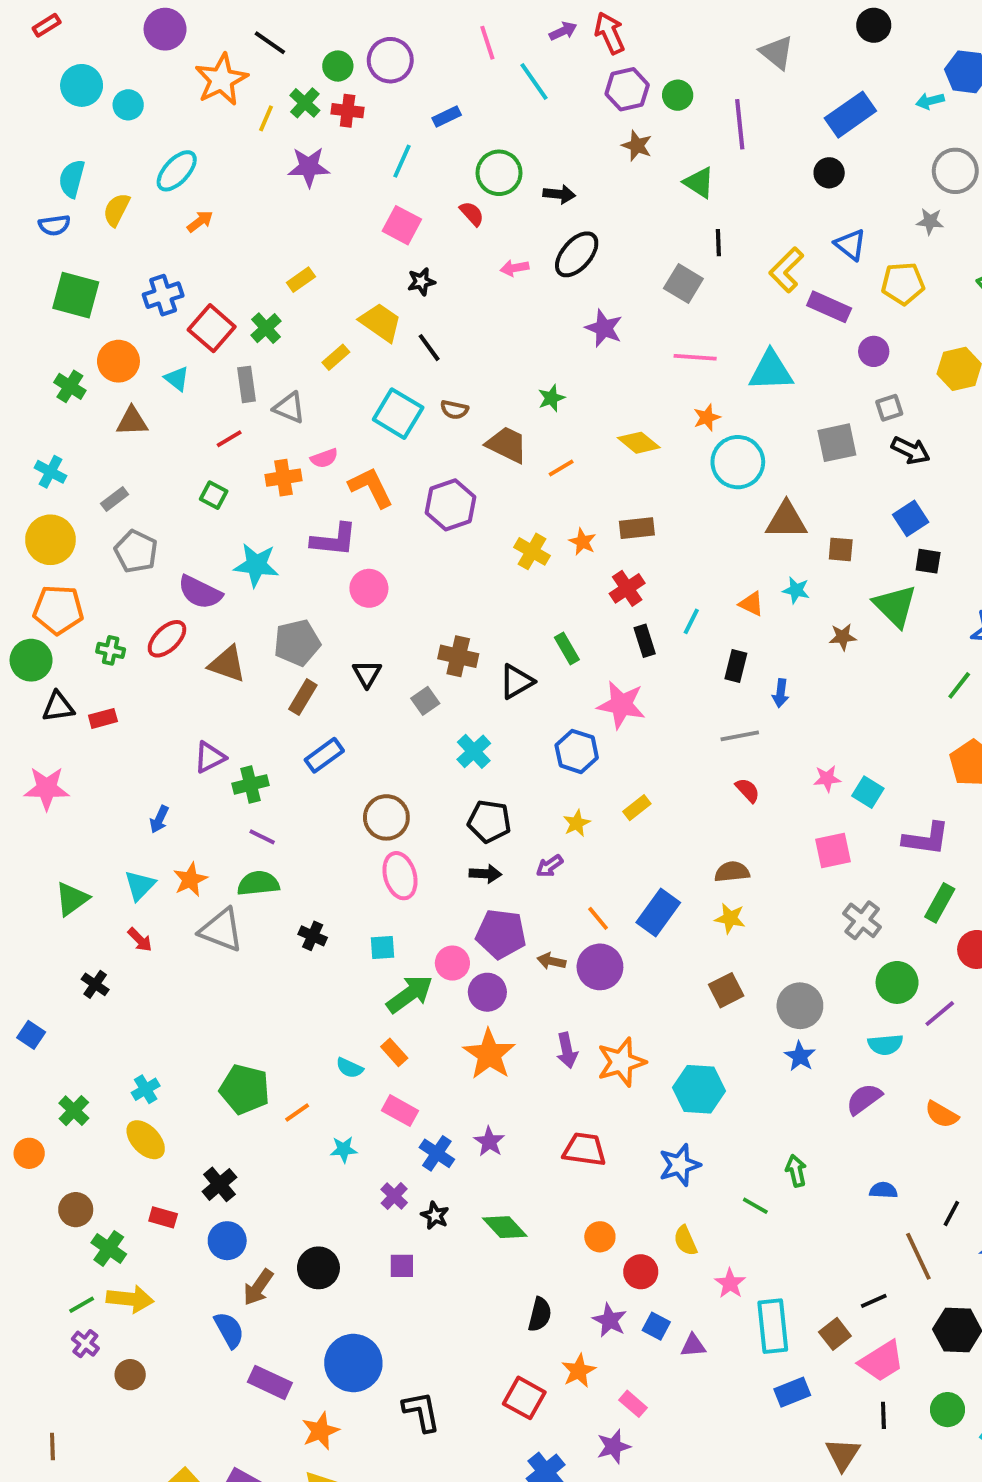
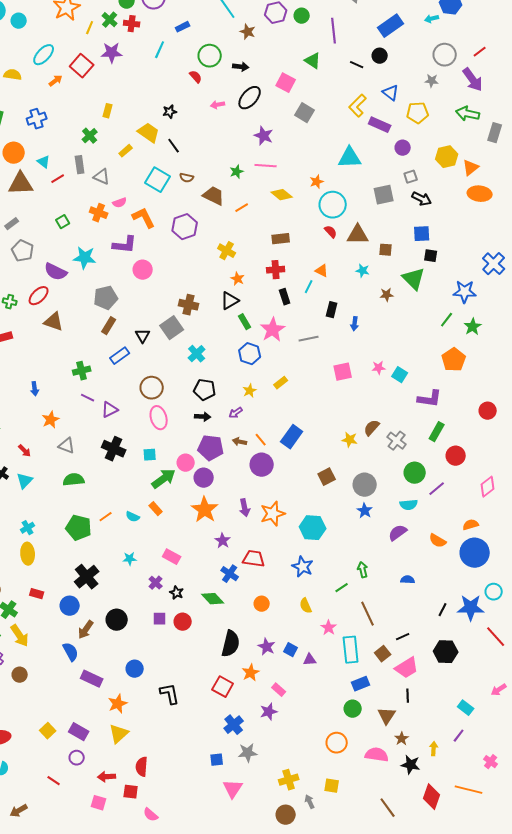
brown star: (637, 146) -> (248, 32), moved
yellow semicircle: (117, 210) -> (13, 75), turned 72
pink square: (402, 225) -> (286, 83), moved
black line: (718, 243) -> (357, 65), moved, turned -64
yellow rectangle: (301, 280) -> (108, 111), turned -40
red square: (212, 328) -> (82, 66), moved
pink line: (695, 357) -> (266, 166), moved
brown triangle: (132, 421) -> (21, 184), size x1.5
red line: (229, 439) -> (58, 179), moved
orange cross: (283, 478) -> (99, 213), turned 30
green square: (214, 495) -> (63, 222), turned 32
blue square: (911, 518) -> (422, 234), turned 30
orange star: (582, 542) -> (238, 279), moved
red cross: (627, 588) -> (276, 270), turned 30
orange triangle: (751, 604) -> (322, 271), moved
green rectangle: (567, 649) -> (245, 322), moved
brown triangle: (227, 664) -> (54, 322), moved
black triangle: (367, 674) -> (143, 336), moved
black triangle: (516, 682) -> (230, 301), moved
gray square: (425, 701) -> (172, 328), size x1.6
pink star: (621, 705) -> (273, 330), turned 30
gray line: (740, 736) -> (309, 339), moved
purple triangle: (210, 757) -> (110, 410), moved
red semicircle: (748, 790) -> (331, 232), moved
blue arrow: (159, 819) -> (35, 389), turned -32
pink square: (833, 850) -> (343, 372), moved
brown semicircle: (732, 872) -> (372, 428), moved, turned -42
green semicircle: (258, 883) -> (74, 480), moved
cyan triangle: (140, 885) -> (25, 481), moved
yellow star: (730, 918) -> (350, 440), moved
gray triangle: (221, 930) -> (67, 446), size x0.7
black cross: (313, 936) -> (114, 449), size x1.6
brown arrow: (551, 961) -> (240, 442), moved
pink rectangle: (400, 1111) -> (172, 557), moved
orange line: (297, 1113) -> (106, 517), moved
yellow ellipse: (146, 1140) -> (28, 554), turned 40
purple star: (489, 1142) -> (223, 541), moved
blue cross: (437, 1153) -> (230, 574), moved
blue star: (680, 1165) -> (303, 567), turned -30
black cross: (219, 1184) -> (87, 577), moved, size x1.4
green line: (755, 1206) -> (342, 588), turned -64
black line: (951, 1214) -> (443, 610), moved
brown line: (918, 1256) -> (368, 614), moved
red circle: (641, 1272) -> (183, 622), moved
yellow arrow: (130, 1299) -> (20, 636), turned 50
black semicircle: (540, 1314) -> (231, 644), size x1.5
blue circle: (353, 1363) -> (135, 669), size x0.6
green circle: (948, 1410) -> (353, 709), moved

